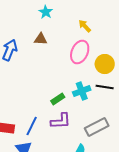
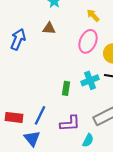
green rectangle: (58, 99) -> (66, 88), turned -48
purple L-shape: (61, 121) -> (70, 123), moved

